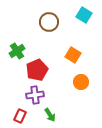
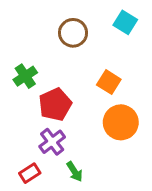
orange circle: (81, 82) -> (121, 122), size x1.5
purple cross: (35, 95) -> (52, 142), turned -30
red rectangle: (20, 116) -> (30, 173), turned 32

